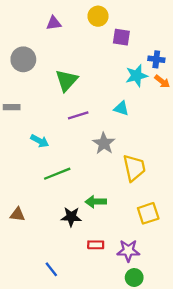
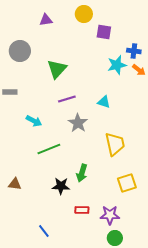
cyan triangle: (121, 108) -> (104, 102), moved
gray star: (104, 143) -> (78, 123), moved
green arrow: (96, 202) -> (82, 173), turned -72

